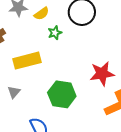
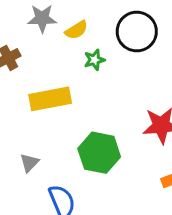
gray triangle: (14, 92) -> (29, 163), moved

